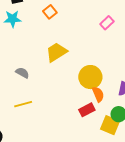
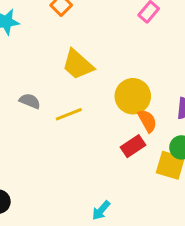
yellow trapezoid: (56, 52) -> (78, 65), turned -100
yellow line: (23, 104) -> (69, 114), moved

